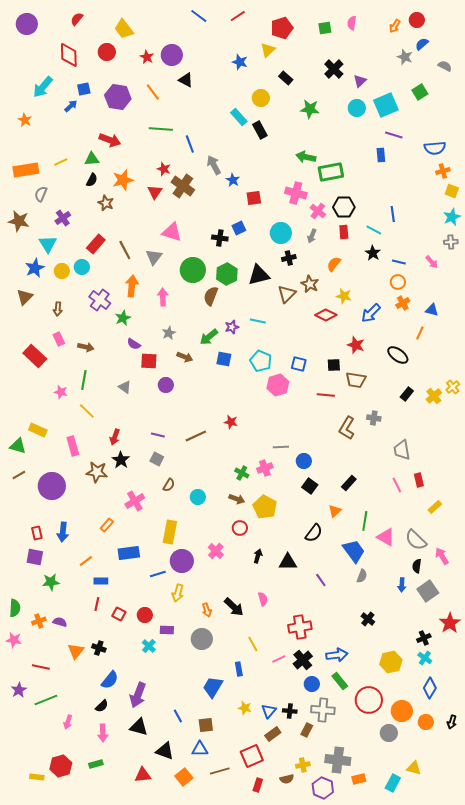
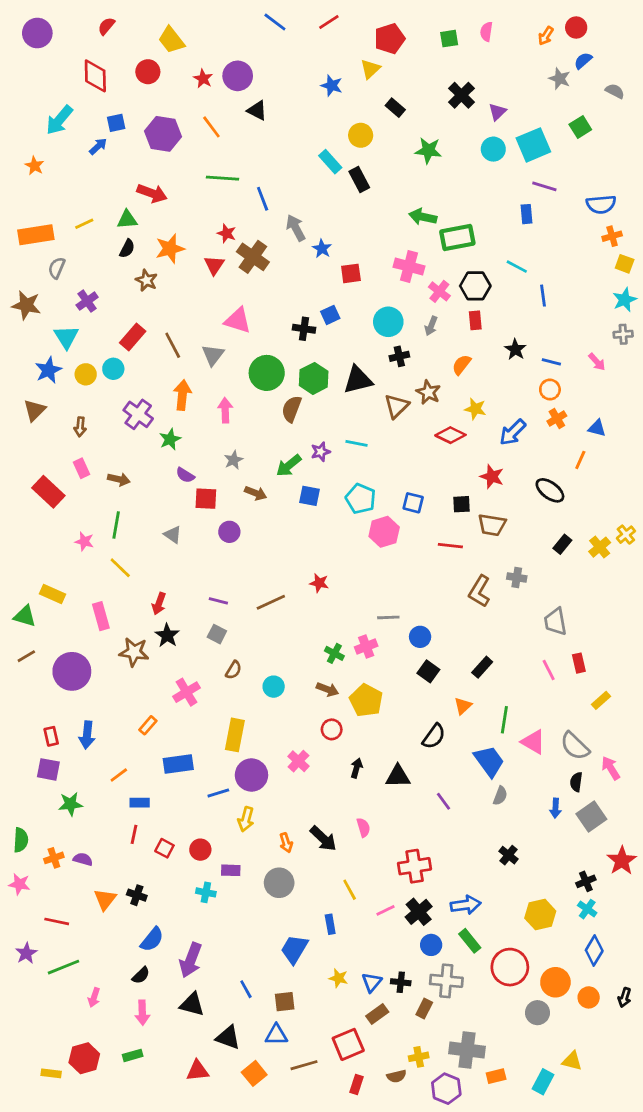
cyan line: (374, 230) -> (517, 267), moved
cyan cross: (149, 646) -> (206, 892), turned -32

